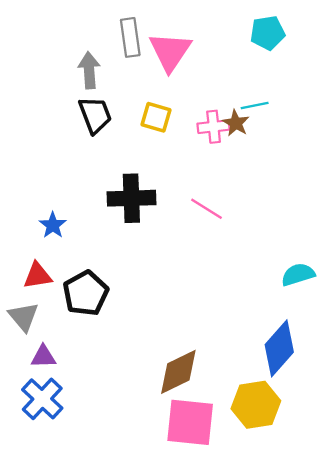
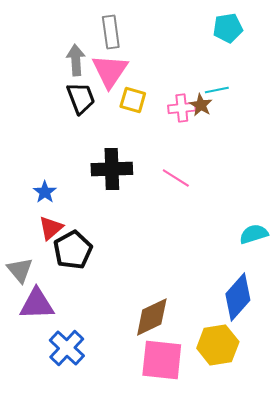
pink triangle: (170, 52) -> (110, 71), moved
red triangle: (38, 276) -> (51, 228), moved, turned -32
purple triangle: (43, 357) -> (37, 304), size x1.6
blue cross: (42, 399) -> (67, 348), moved

